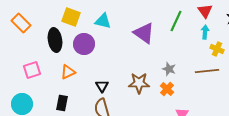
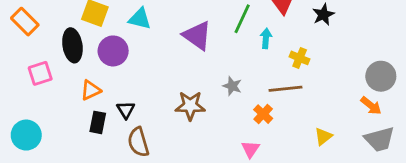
cyan arrow: (205, 32) -> (266, 38), moved
pink square: (32, 70) -> (40, 73), moved
black triangle: (102, 86) -> (126, 110), moved
orange cross: (167, 89) -> (263, 114), moved
black rectangle: (62, 103) -> (98, 122), moved

